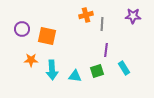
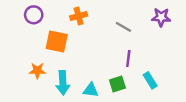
orange cross: (86, 15) -> (79, 16), moved
gray line: (102, 24) -> (123, 27), turned -64
purple circle: (22, 29) -> (34, 15), moved

